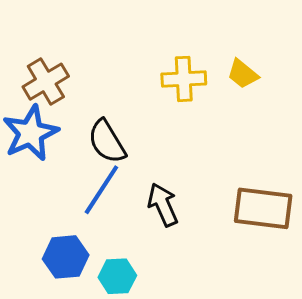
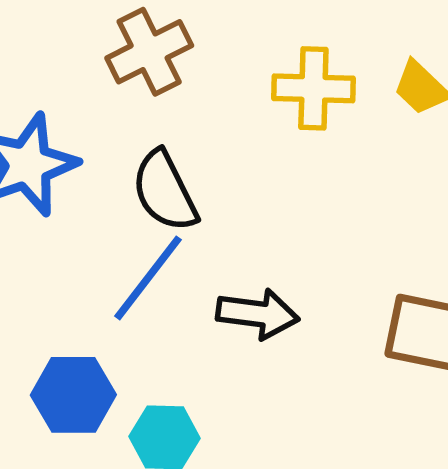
brown cross: (46, 82) -> (149, 52), moved
black arrow: (163, 205) -> (258, 314), turned 117

